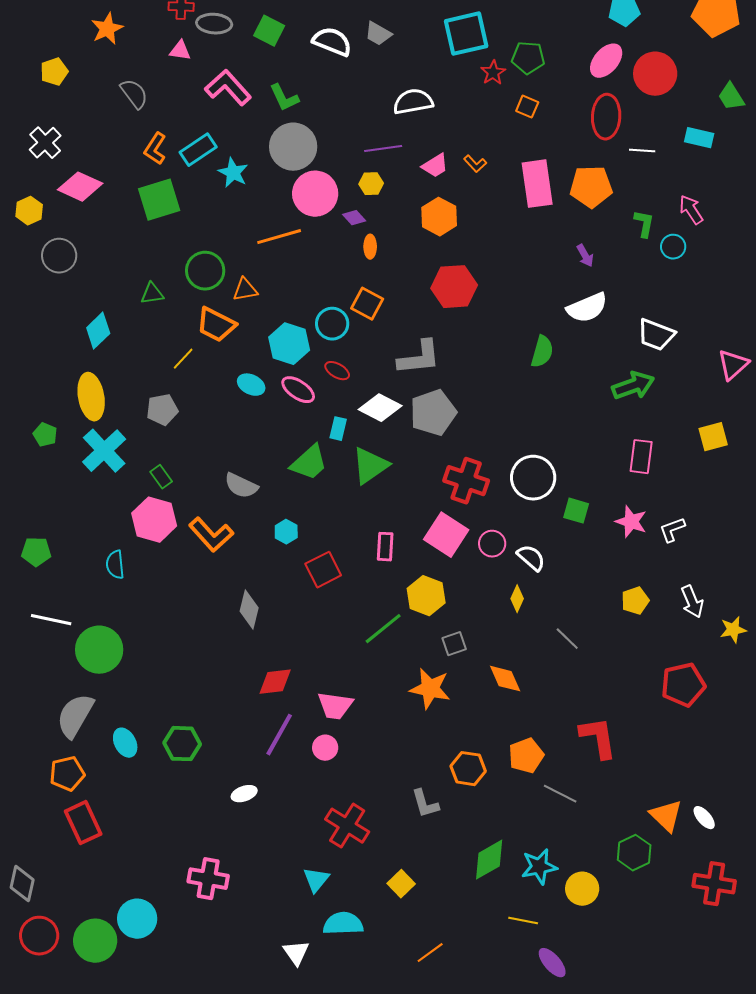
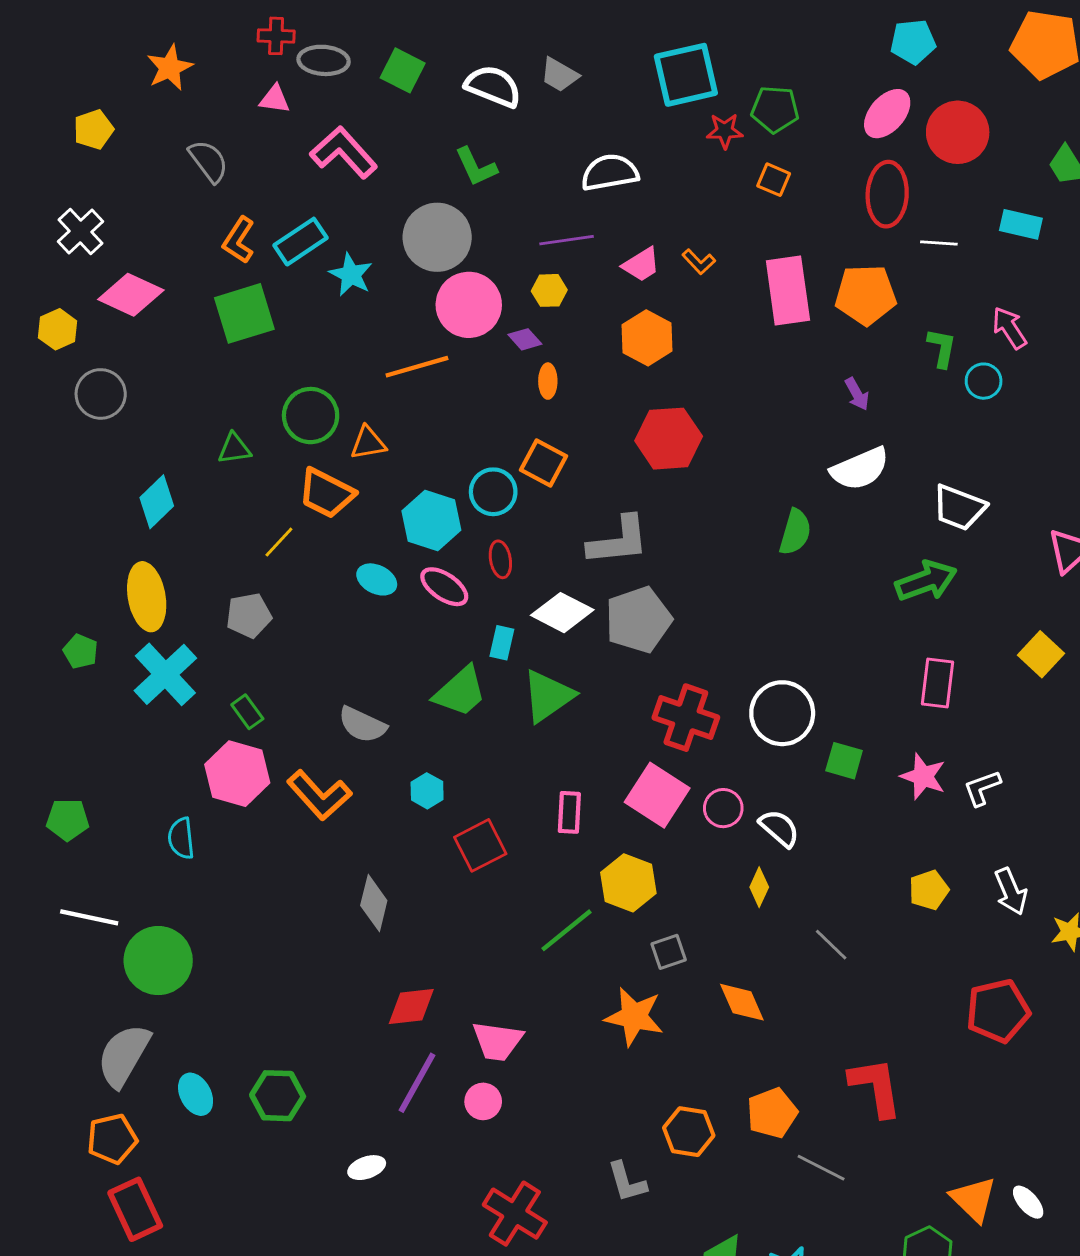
red star: (493, 73) -> (725, 131), turned 30
green L-shape: (284, 98) -> (476, 167), moved
red ellipse: (337, 371) -> (500, 559), turned 50
yellow square: (713, 437) -> (1041, 654), turned -32

